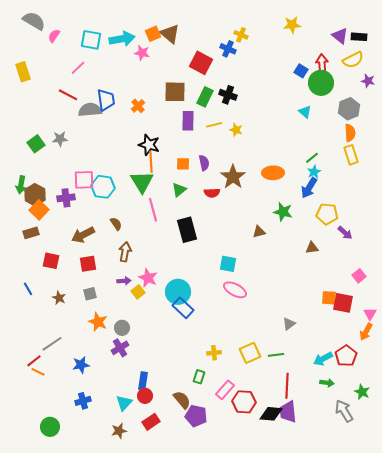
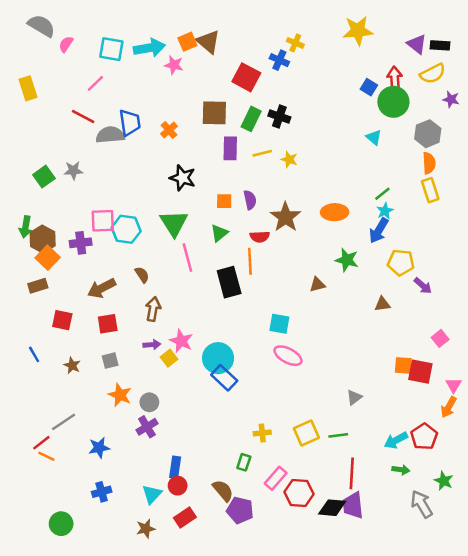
yellow star: (292, 25) -> (358, 31), size x1.4
orange line: (151, 162) -> (250, 261), moved

